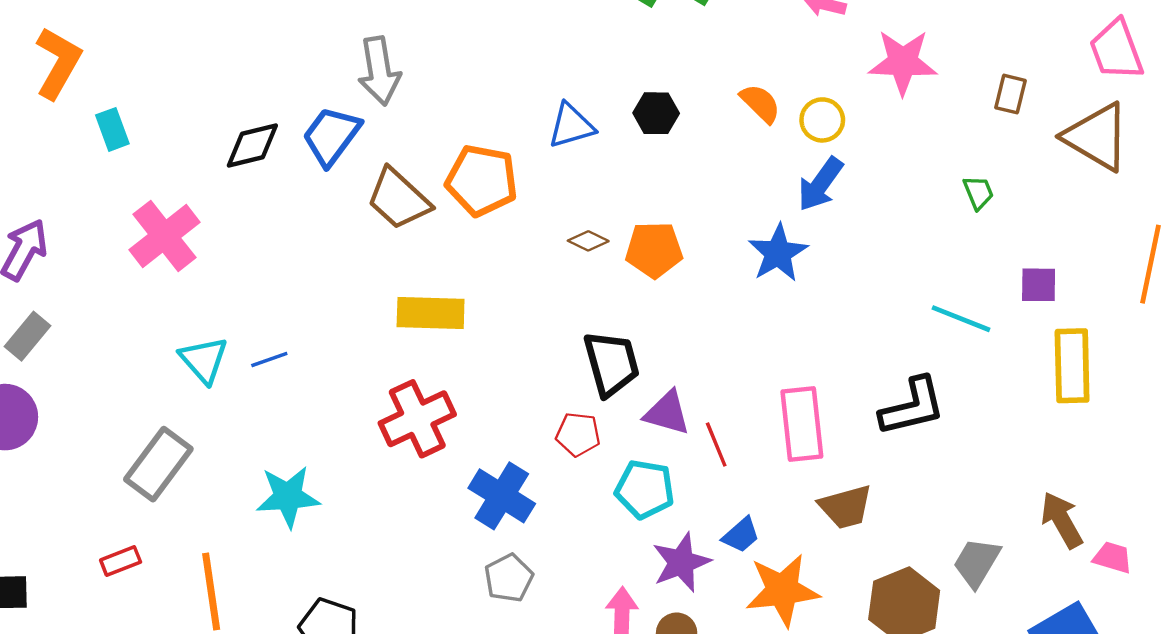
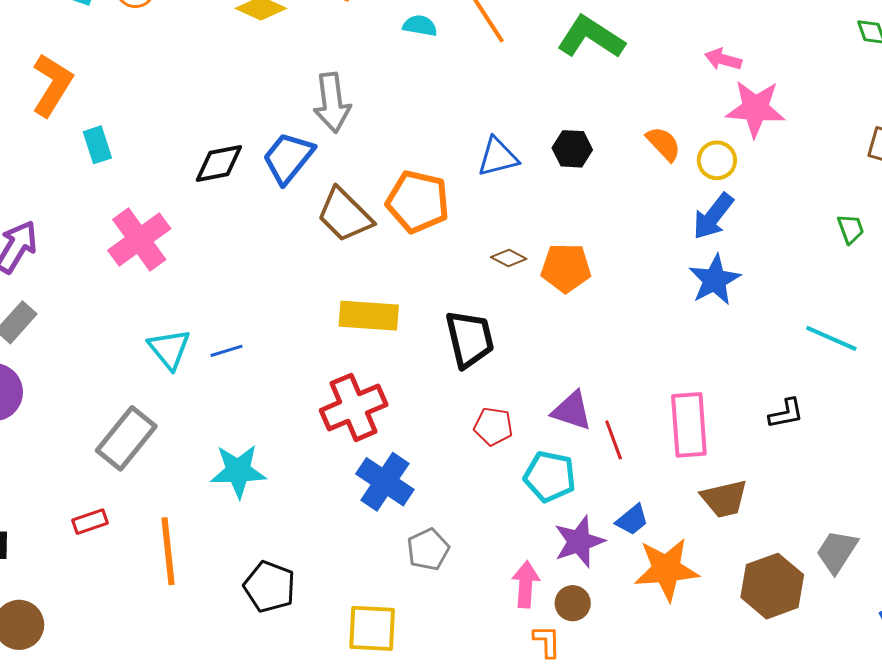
pink star: (903, 62) -> (755, 109), moved
blue star: (778, 253) -> (715, 280), moved
black trapezoid: (611, 363) -> (470, 339), moved
black L-shape: (912, 407) -> (786, 413), size x0.6
blue cross: (502, 496) -> (385, 482), moved

